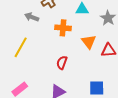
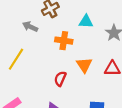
orange triangle: (89, 42) -> (84, 65), moved

